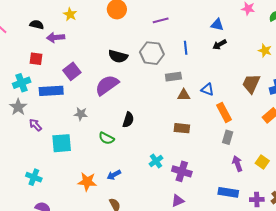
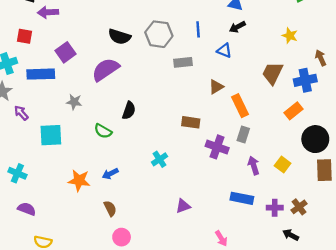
blue triangle: (207, 89) -> (224, 51), moved
brown triangle: (184, 95) -> (216, 87), moved, turned -32
purple cross: (182, 171) -> (217, 147), moved

